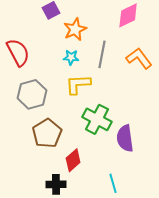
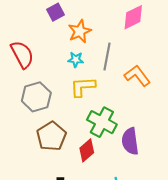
orange L-shape: (139, 58) -> (137, 76), moved
red diamond: (73, 160) -> (87, 150), moved

